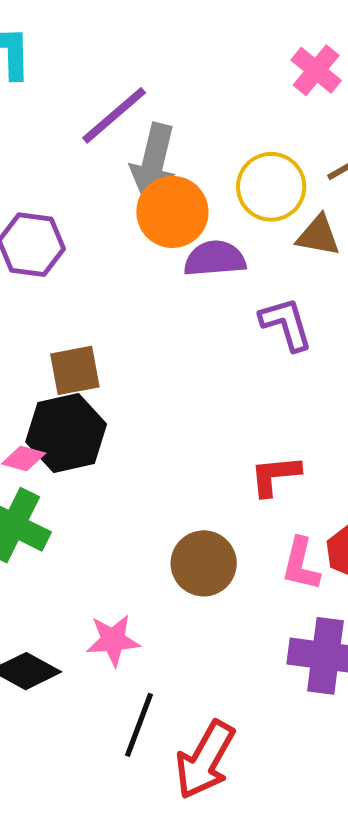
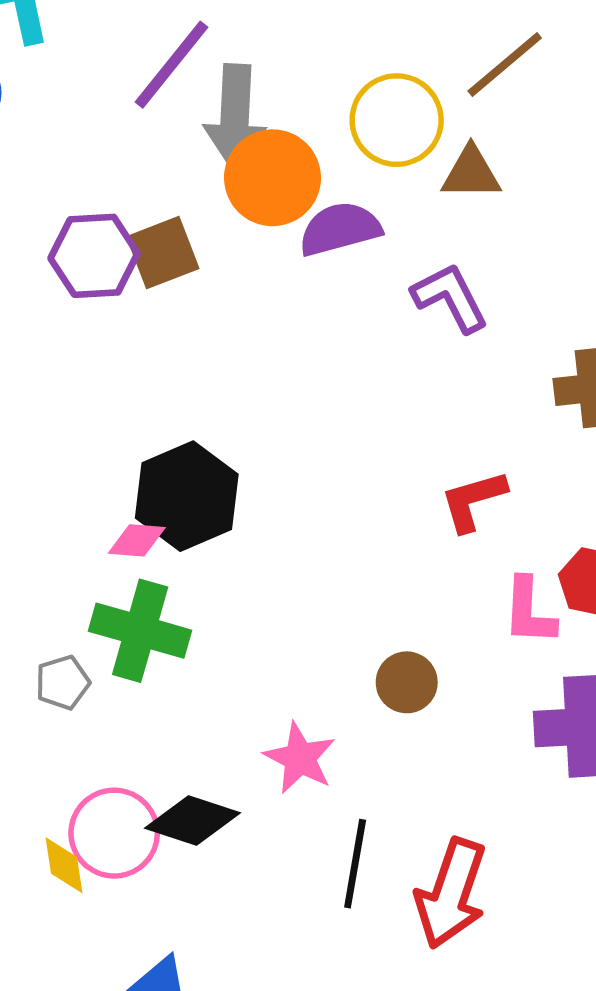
brown square: (75, 370) -> (163, 253), moved
brown circle: (204, 563) -> (407, 682), moved, size x0.7
pink star: (113, 640) -> (300, 758), turned -30

